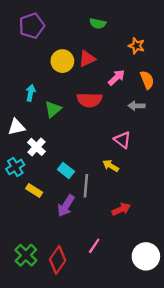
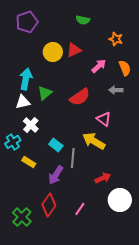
cyan arrow: (31, 93) -> (26, 79), size x1.5
red semicircle: (89, 100) -> (80, 97), moved, turned -35
white triangle: (16, 127) -> (23, 102), moved
yellow arrow: (111, 166) -> (94, 141), size x1.6
white circle: (146, 256) -> (120, 200), moved
red diamond: (58, 260) -> (49, 205), moved

